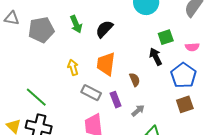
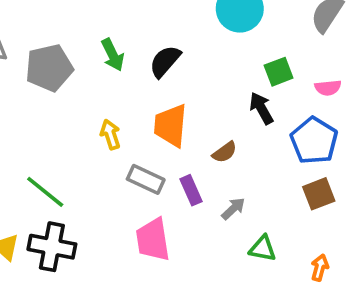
brown semicircle: (135, 80) -> (225, 152), turned 80

